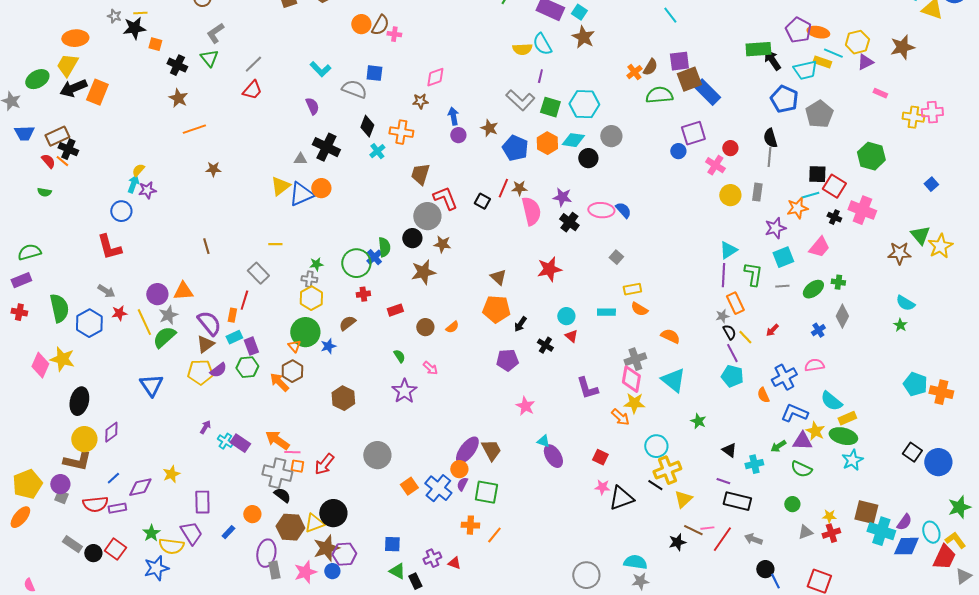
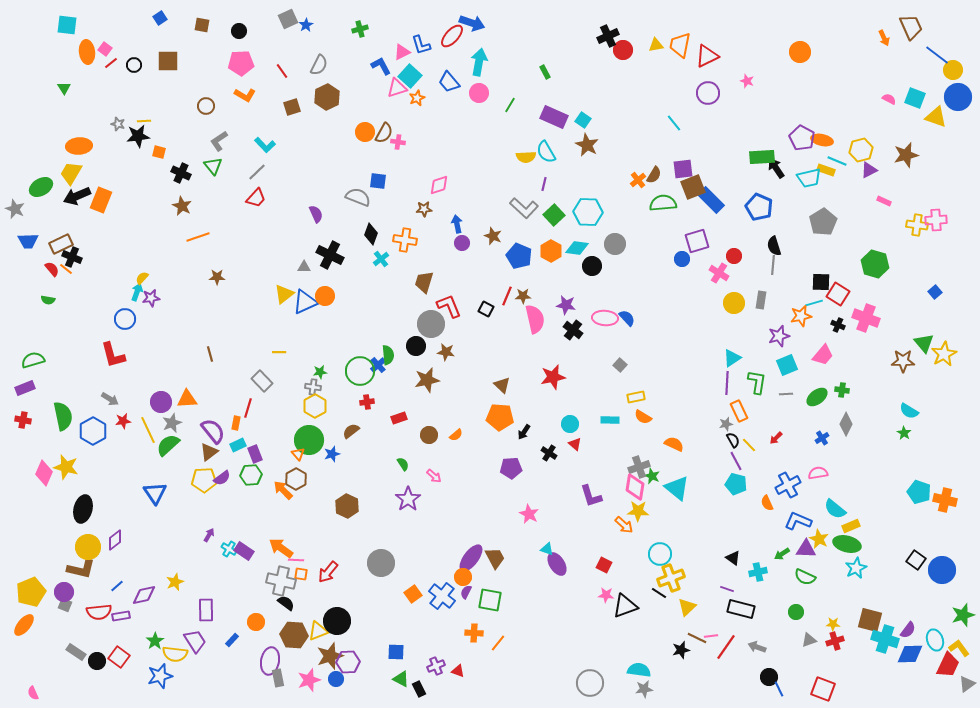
cyan L-shape: (320, 69) -> (265, 145), moved
blue pentagon: (784, 99) -> (759, 207), moved
green square: (550, 107) -> (554, 215), turned 30
green star: (698, 421) -> (652, 476), moved

